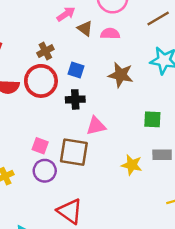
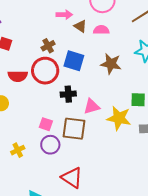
pink arrow: (66, 14) -> (64, 15), turned 35
blue square: (76, 70) -> (74, 61), size x1.5
black cross: (75, 99) -> (68, 94), moved
yellow star: (132, 165) -> (119, 118), moved, size x1.4

